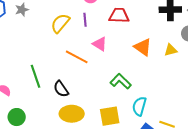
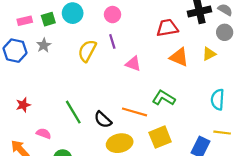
red trapezoid: (119, 15) -> (167, 28), moved
orange line: (77, 57) -> (135, 112), moved
cyan semicircle: (139, 106) -> (218, 100), moved

